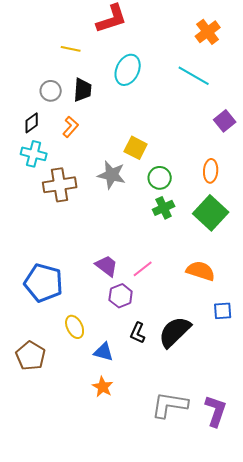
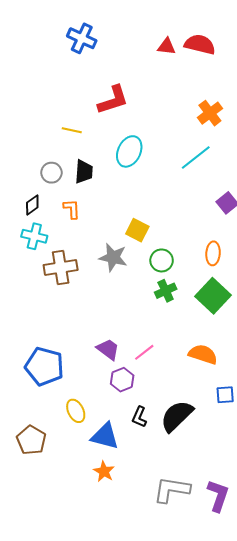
cyan line: (194, 76) -> (196, 157), turned -68
orange L-shape: (71, 127) -> (72, 209), turned -45
blue triangle: (104, 352) -> (105, 436), size x1.4

